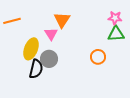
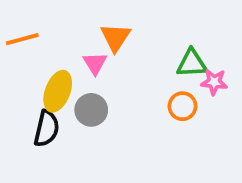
pink star: (115, 18) -> (214, 82), moved
green triangle: (116, 34) -> (192, 63), moved
black semicircle: (36, 69) -> (46, 129), moved

